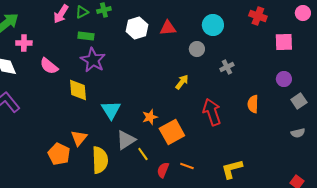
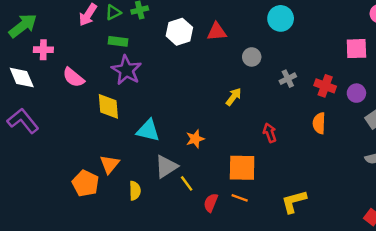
red cross: (258, 16) -> (325, 86), moved
cyan circle: (213, 25) -> (281, 18), moved
cyan triangle: (111, 110) -> (148, 130), turned -45
red arrow: (212, 112) -> (270, 133), size x0.6
orange square: (172, 132) -> (242, 168), moved, turned 30
yellow semicircle: (100, 160) -> (135, 191), size x0.6

